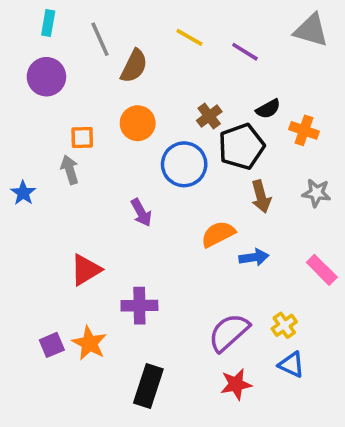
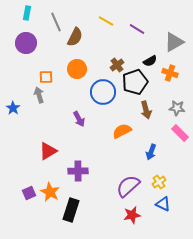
gray triangle: (311, 30) -> (174, 42), moved, turned -45
blue arrow: (254, 257) -> (151, 152), moved, turned 119
pink rectangle: (322, 270) -> (180, 133), moved
black rectangle: (148, 386) -> (71, 210), moved

